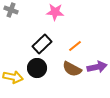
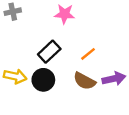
gray cross: (11, 10) -> (13, 12), turned -32
yellow arrow: (13, 77) -> (15, 76), moved

